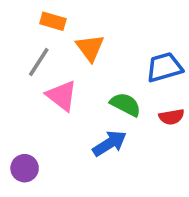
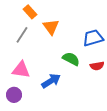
orange rectangle: (53, 21) -> (30, 12), turned 32
pink triangle: (62, 96) -> (21, 70), moved, turned -30
blue arrow: (110, 143) -> (51, 81), moved

